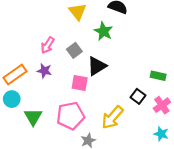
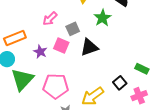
purple star: (44, 71) -> (40, 52), moved
pink square: (80, 83) -> (61, 45), moved
green triangle: (33, 117) -> (22, 79), size x1.4

